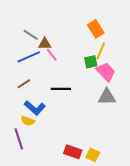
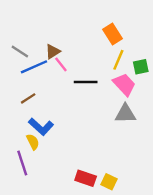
gray line: (31, 35) -> (20, 52), moved
brown triangle: (45, 44) -> (53, 52), turned -32
green square: (91, 62) -> (141, 67), moved
black line: (61, 89) -> (86, 82), moved
yellow semicircle: (28, 121) -> (33, 142), turned -136

